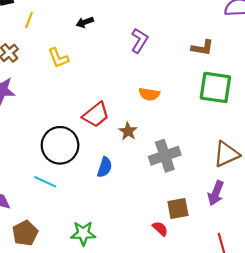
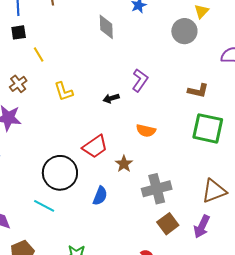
yellow line: (29, 20) -> (39, 55), turned -56
black arrow: (85, 22) -> (111, 98), moved
brown square: (178, 208) -> (168, 224), moved, turned -30

